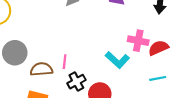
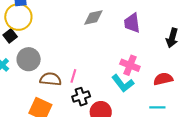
pink cross: (138, 41) -> (130, 65), moved

